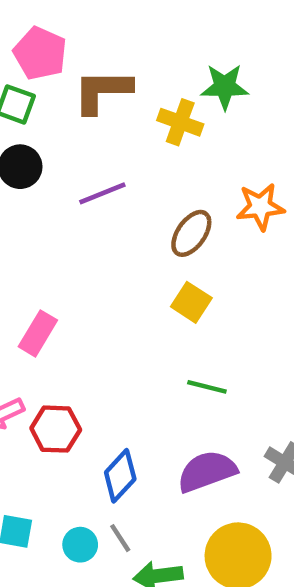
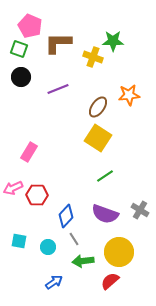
yellow square: (191, 302) -> (98, 138), size x1.5
green line: (207, 387) -> (105, 176), turned -48
purple semicircle: (207, 471) -> (105, 214), turned -140
gray line: (120, 538) -> (74, 239), moved

